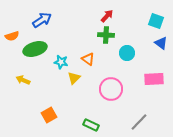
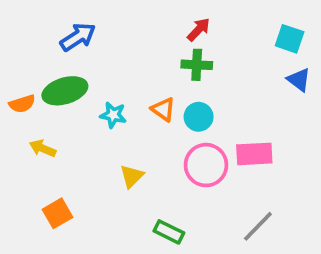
orange semicircle: (12, 36) -> (22, 104), moved
cyan circle: (127, 53) -> (199, 117), moved
yellow triangle: (74, 78) -> (132, 176), moved
pink rectangle: (154, 79) -> (254, 154), moved
orange square: (49, 115) -> (57, 213), moved

